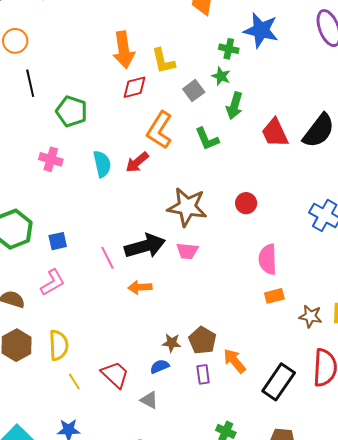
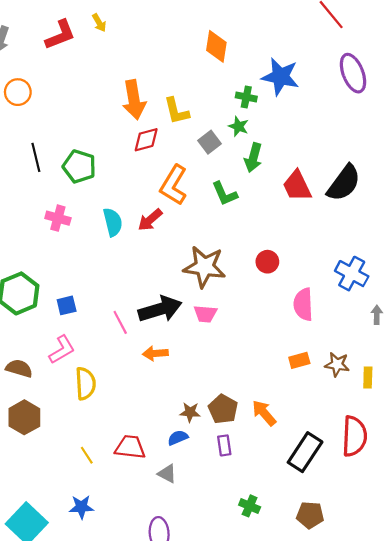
black line: (30, 83) -> (36, 157), moved
pink semicircle: (268, 259) -> (303, 304), moved
brown star: (310, 316) -> (337, 364), moved
yellow semicircle: (59, 345) -> (85, 383), moved
orange arrow: (234, 361) -> (264, 413), moved
red trapezoid: (115, 375) -> (130, 447), turned -36

